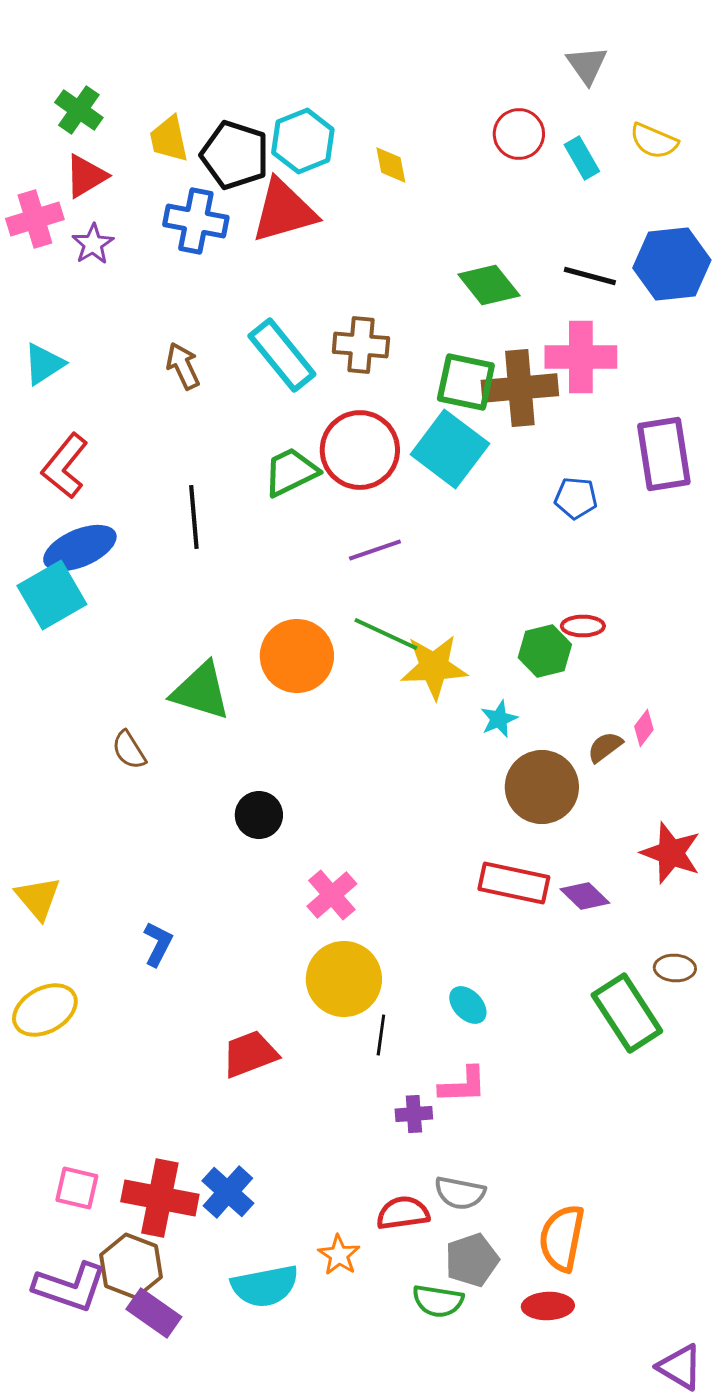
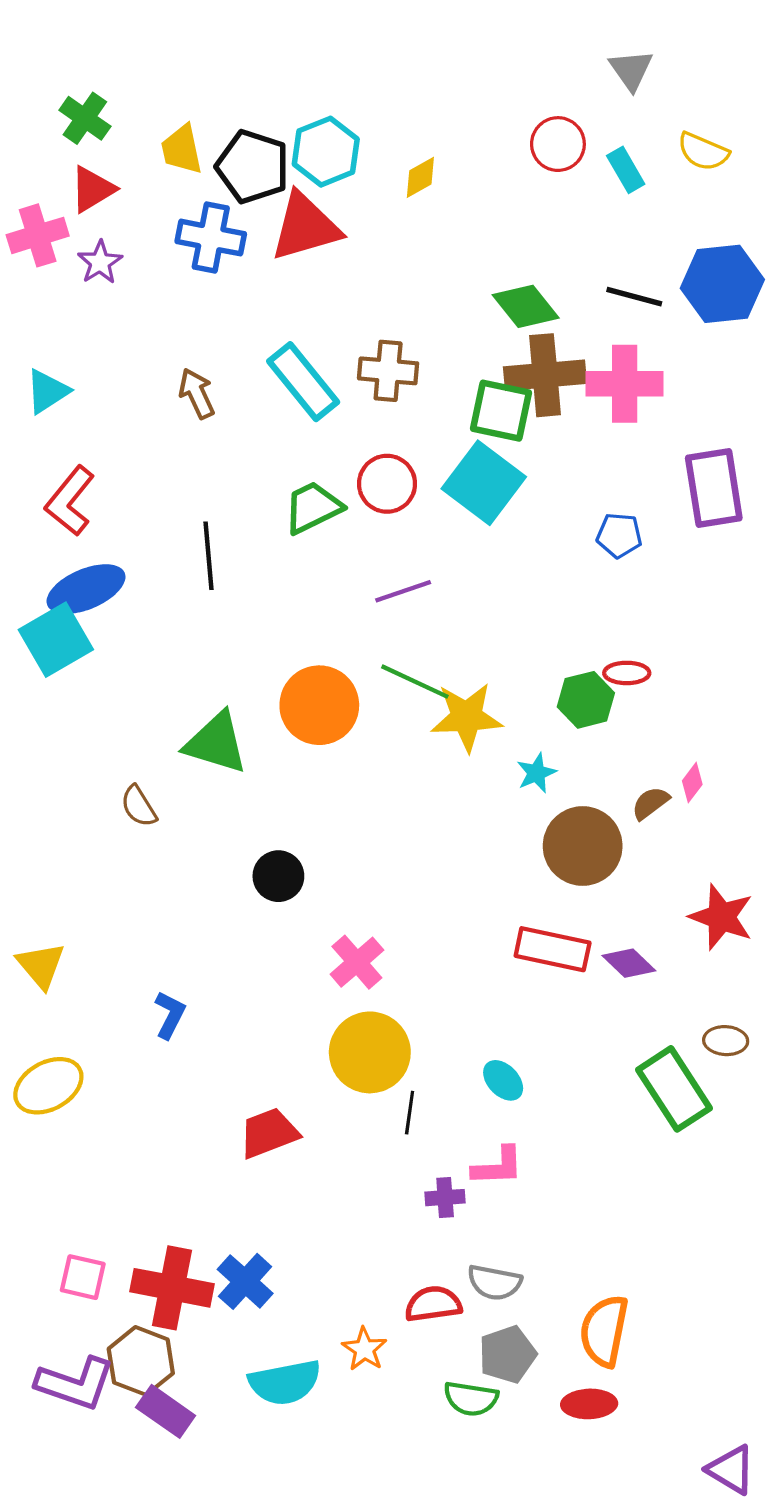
yellow diamond: (391, 165) -> (420, 177), turned 72
brown cross: (520, 388) -> (545, 375), moved
red circle: (360, 450) -> (387, 484), size x0.7

